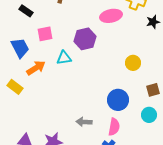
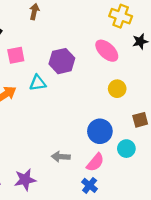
pink ellipse: (111, 16) -> (107, 51), moved, turned 55
cyan circle: (149, 115) -> (126, 149), moved
pink semicircle: (114, 127) -> (95, 162), turned 30

